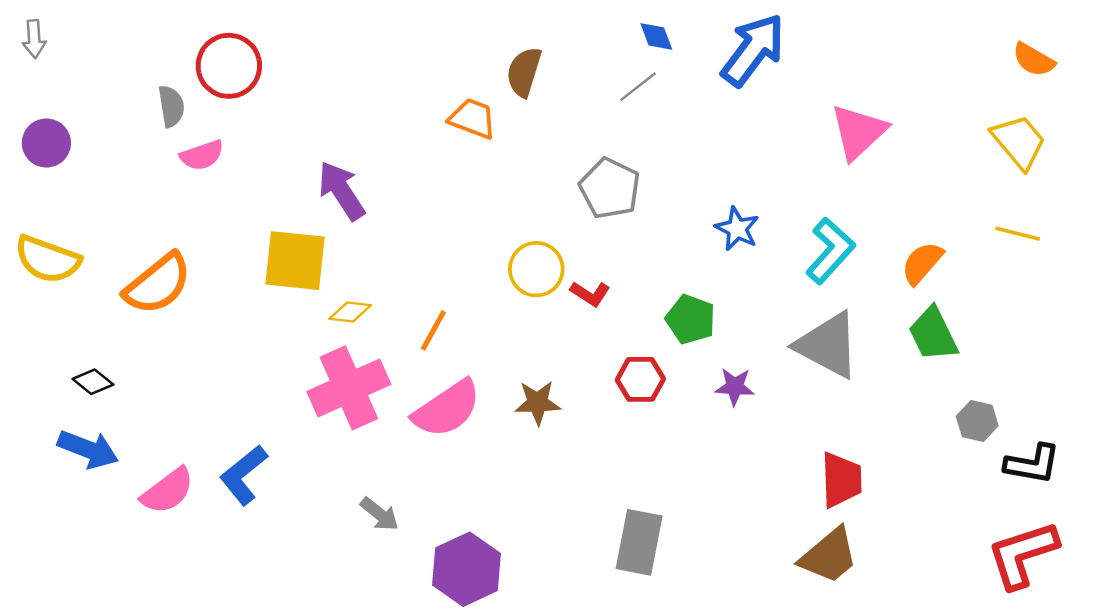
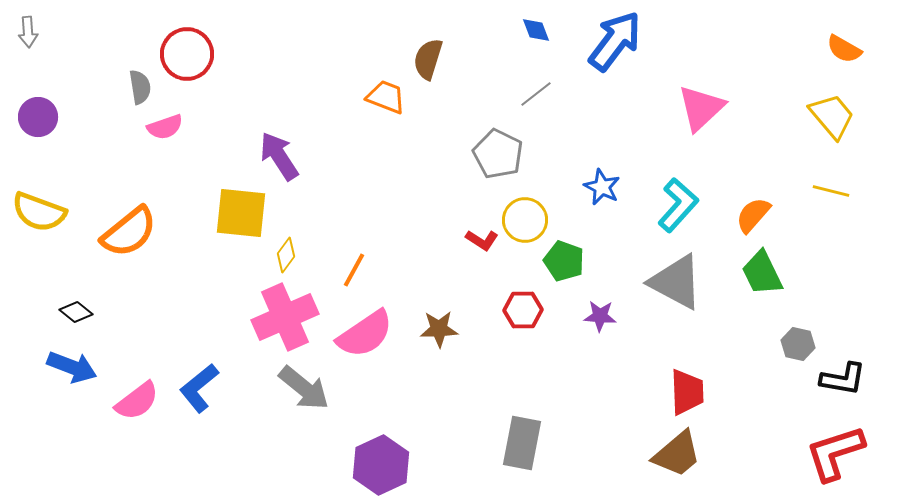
gray line: (638, 87) -> (536, 94), moved
yellow circle: (536, 269) -> (525, 220), moved
yellow diamond: (350, 312) -> (286, 255), turned -60
gray arrow: (380, 514) -> (304, 388), moved, size x1.6

